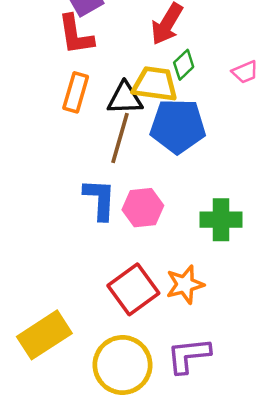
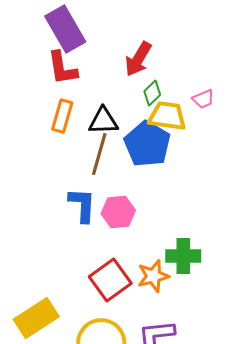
yellow trapezoid: (155, 84) -> (167, 116), moved
blue pentagon: (178, 126) -> (147, 144), turned 30
green cross: (221, 220) -> (183, 256), moved

